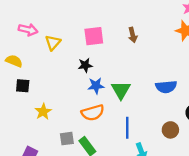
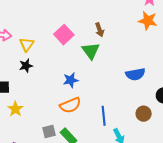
pink square: (94, 36) -> (64, 35), turned -30
black star: (85, 65) -> (26, 66), moved
green triangle: (121, 90) -> (91, 51), moved
yellow star: (43, 112) -> (15, 109), moved

